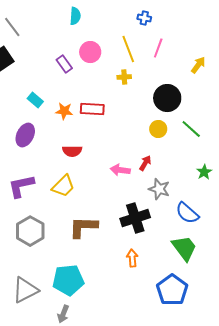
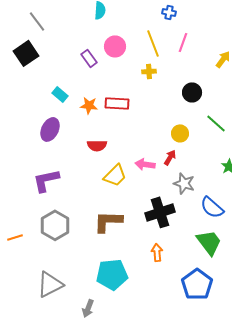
black circle: (167, 98) -> (192, 92), size x0.7
yellow circle: (158, 129) -> (180, 133), moved
yellow trapezoid: (63, 186) -> (115, 175), moved
cyan pentagon: (68, 280) -> (112, 274), moved

